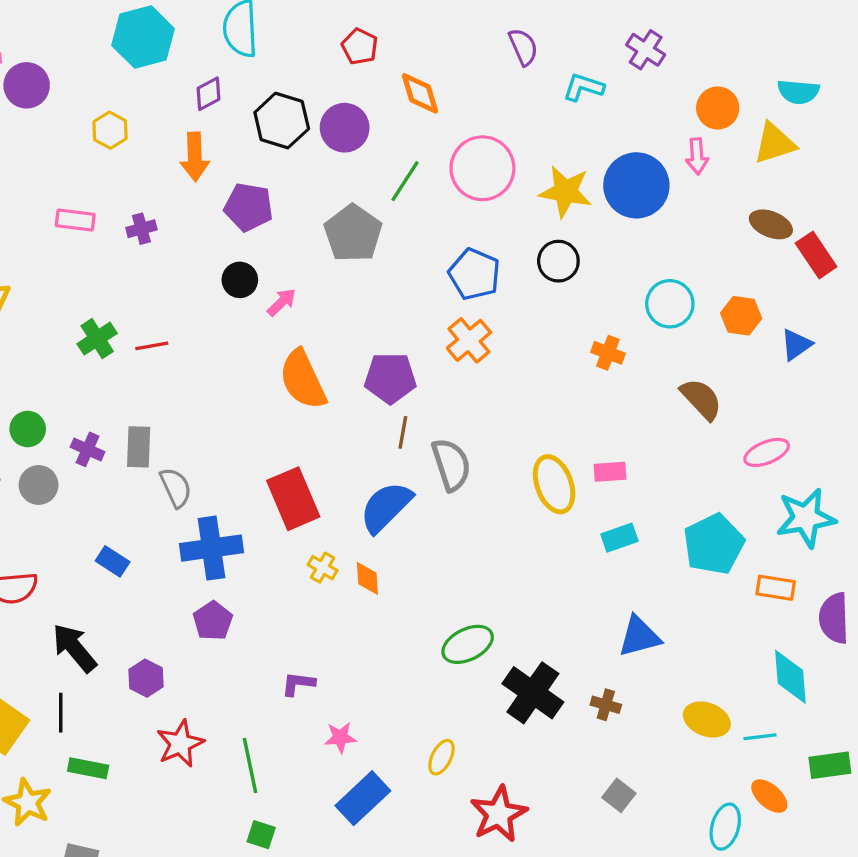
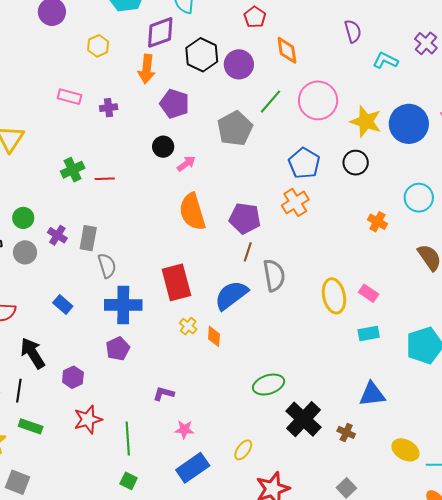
purple diamond: (209, 94) -> (160, 32), size x1.6
pink rectangle: (610, 472) -> (369, 293), turned 30

